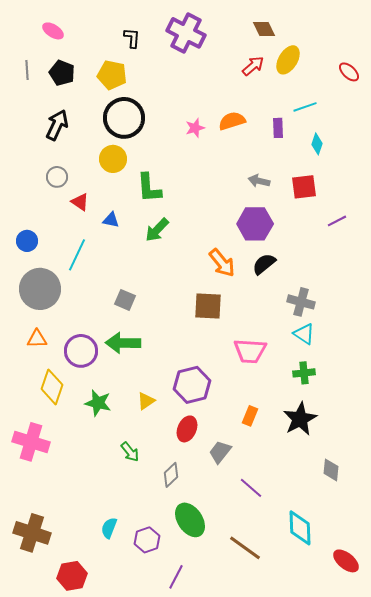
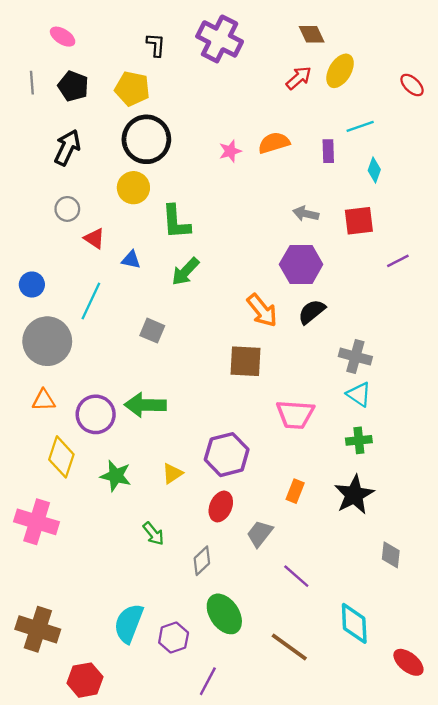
gray square: (125, 300) -> (152, 331), moved
cyan semicircle: (109, 528) -> (129, 623), size x1.6

